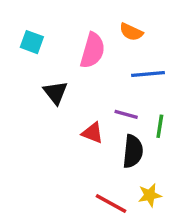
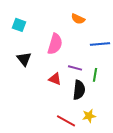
pink semicircle: (92, 50) -> (55, 44), moved
blue line: (148, 74) -> (100, 44), moved
black triangle: (55, 93) -> (24, 59), moved

